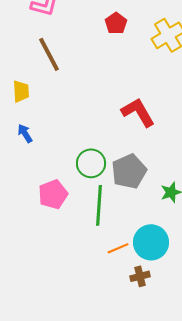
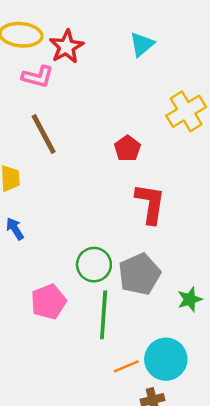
red pentagon: (116, 23) -> (127, 148), moved
red L-shape: (138, 112) -> (150, 204), turned 39

